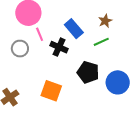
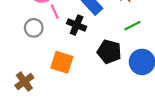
green line: (101, 42) -> (133, 26), moved
orange square: (51, 91) -> (62, 62), moved

